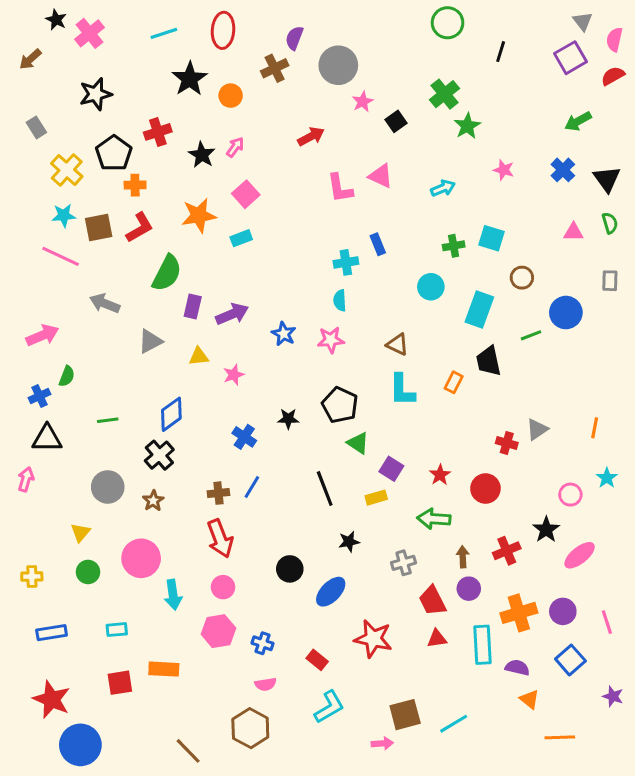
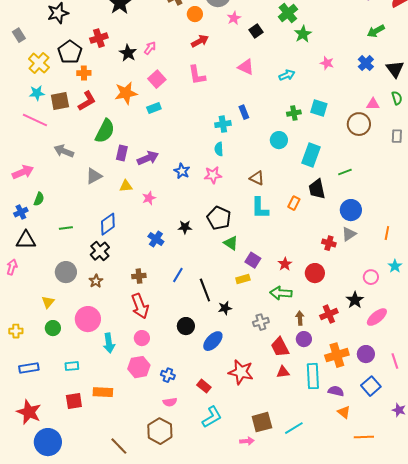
orange circle: (231, 96) -> (195, 14), moved
pink L-shape: (340, 188) -> (197, 75), moved
brown circle: (522, 278) -> (359, 124), moved, size x1.5
blue circle: (566, 313) -> (351, 210), moved
blue line: (252, 487) -> (178, 275), moved
black line: (325, 489) -> (205, 290), moved

